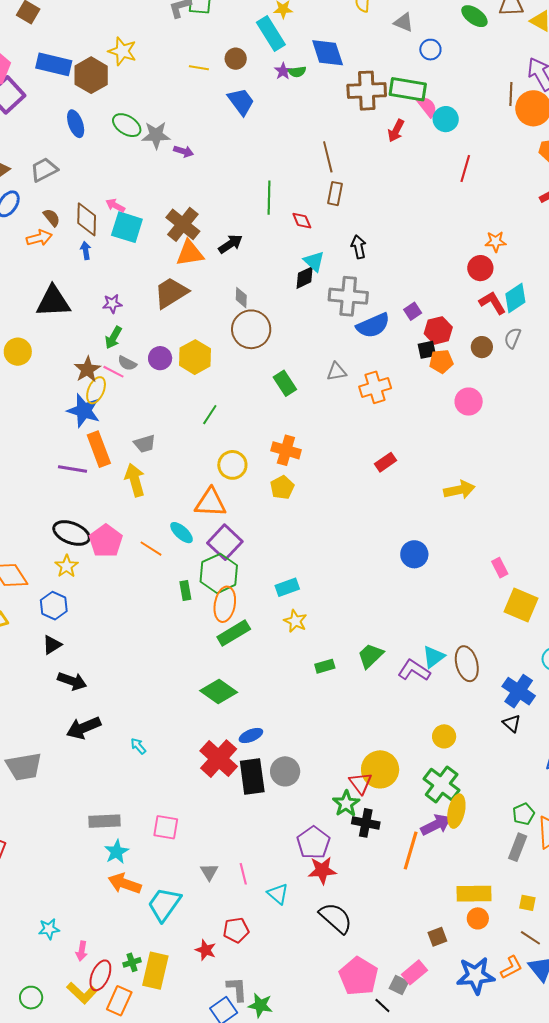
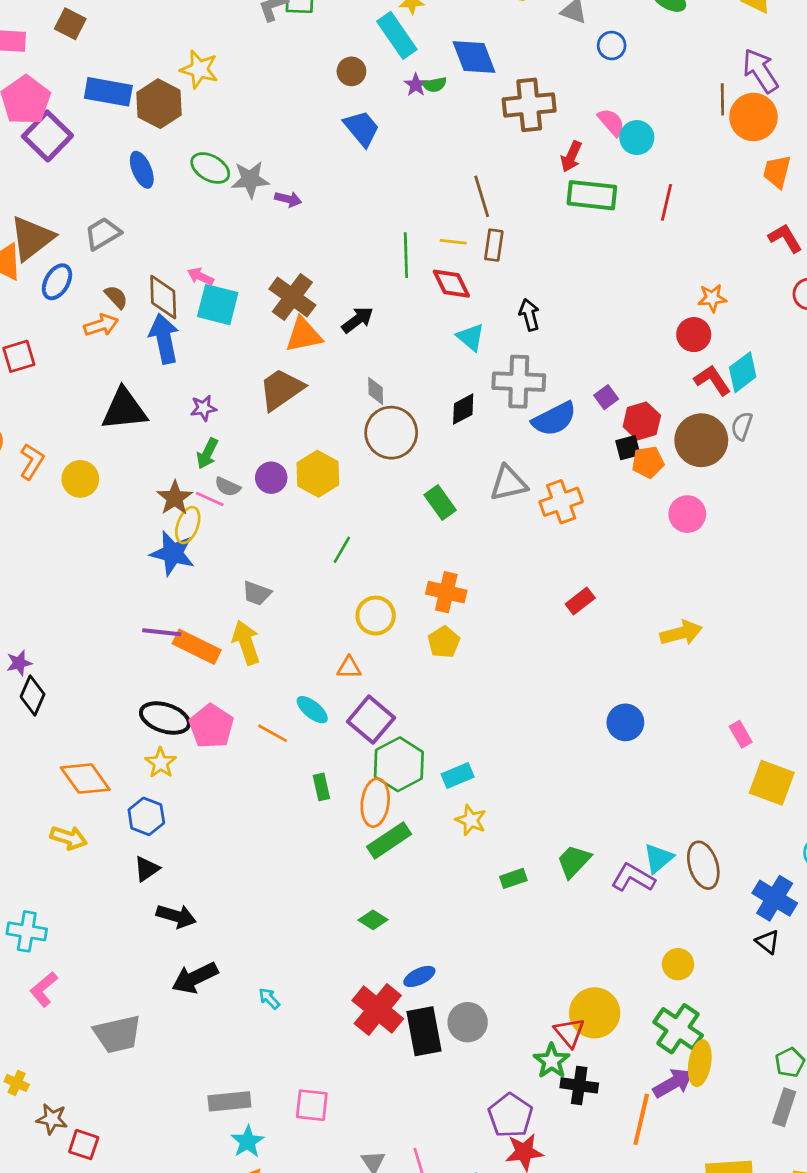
yellow line: (199, 68) -> (453, 242), moved
green rectangle: (408, 89) -> (592, 195), moved
red diamond: (302, 221) -> (451, 284), size x1.4
blue arrow: (86, 250) -> (164, 339), size x2.0
black diamond: (305, 278) -> (463, 409), moved
brown circle: (482, 347) -> (701, 440), size x1.8
gray triangle: (337, 372) -> (508, 483), size x1.4
gray trapezoid: (145, 444) -> (257, 593), turned 40
orange rectangle: (99, 449) -> (197, 647), moved, turned -40
orange triangle: (211, 503) -> (349, 668), size x0.6
green hexagon: (219, 573) -> (399, 764), moved
green diamond: (219, 691) -> (373, 920), size x0.6

